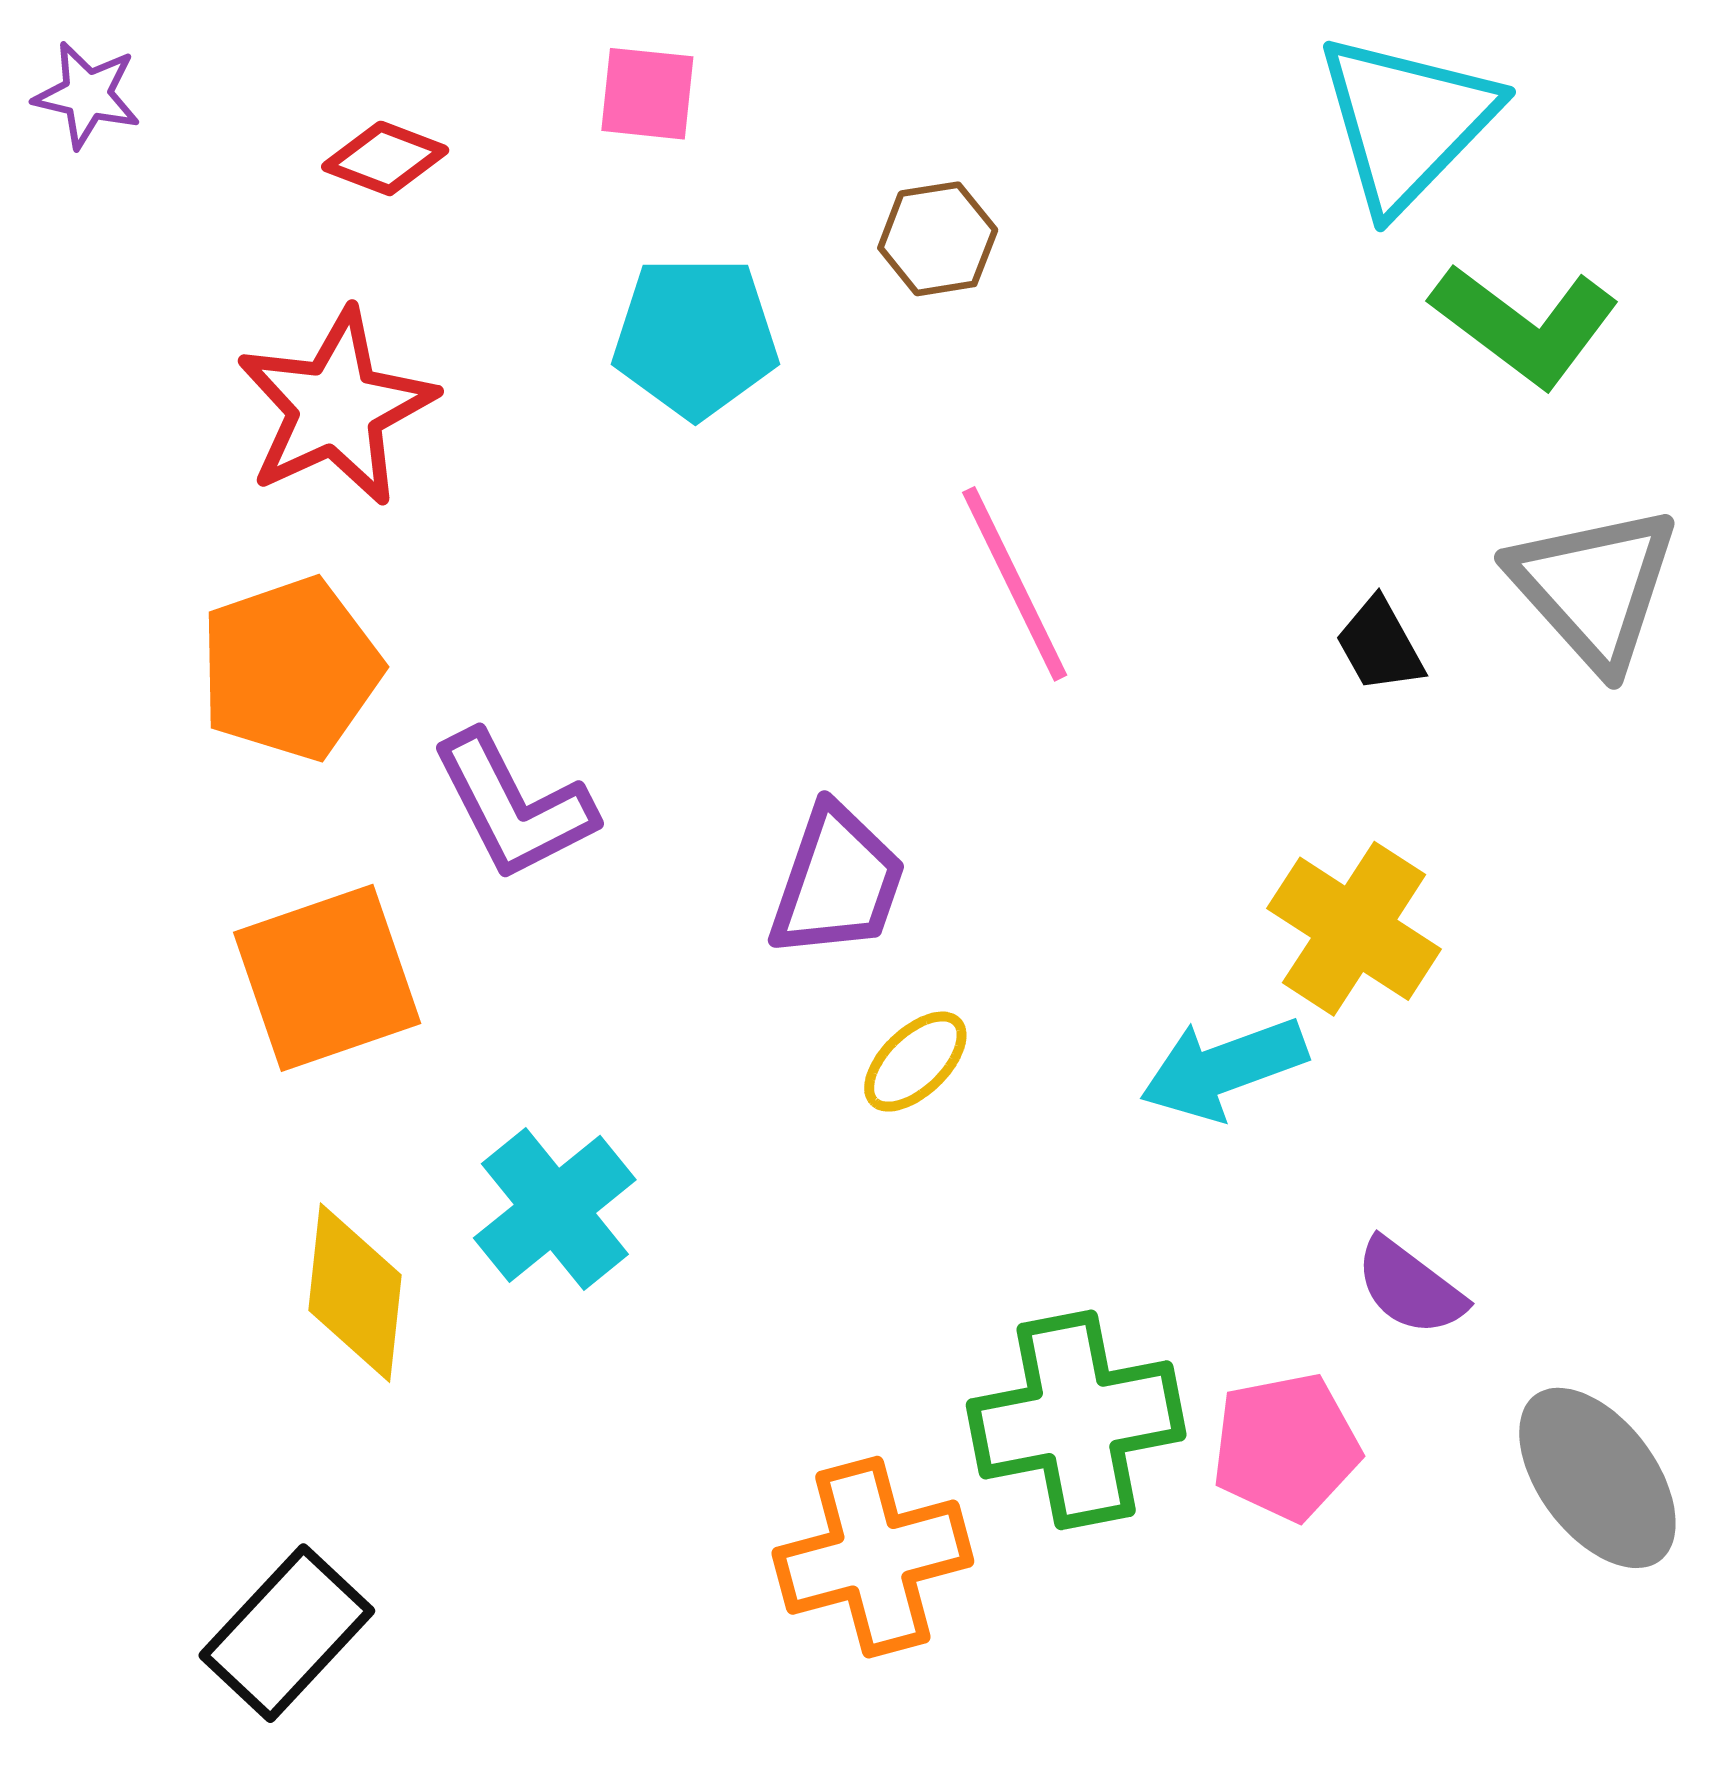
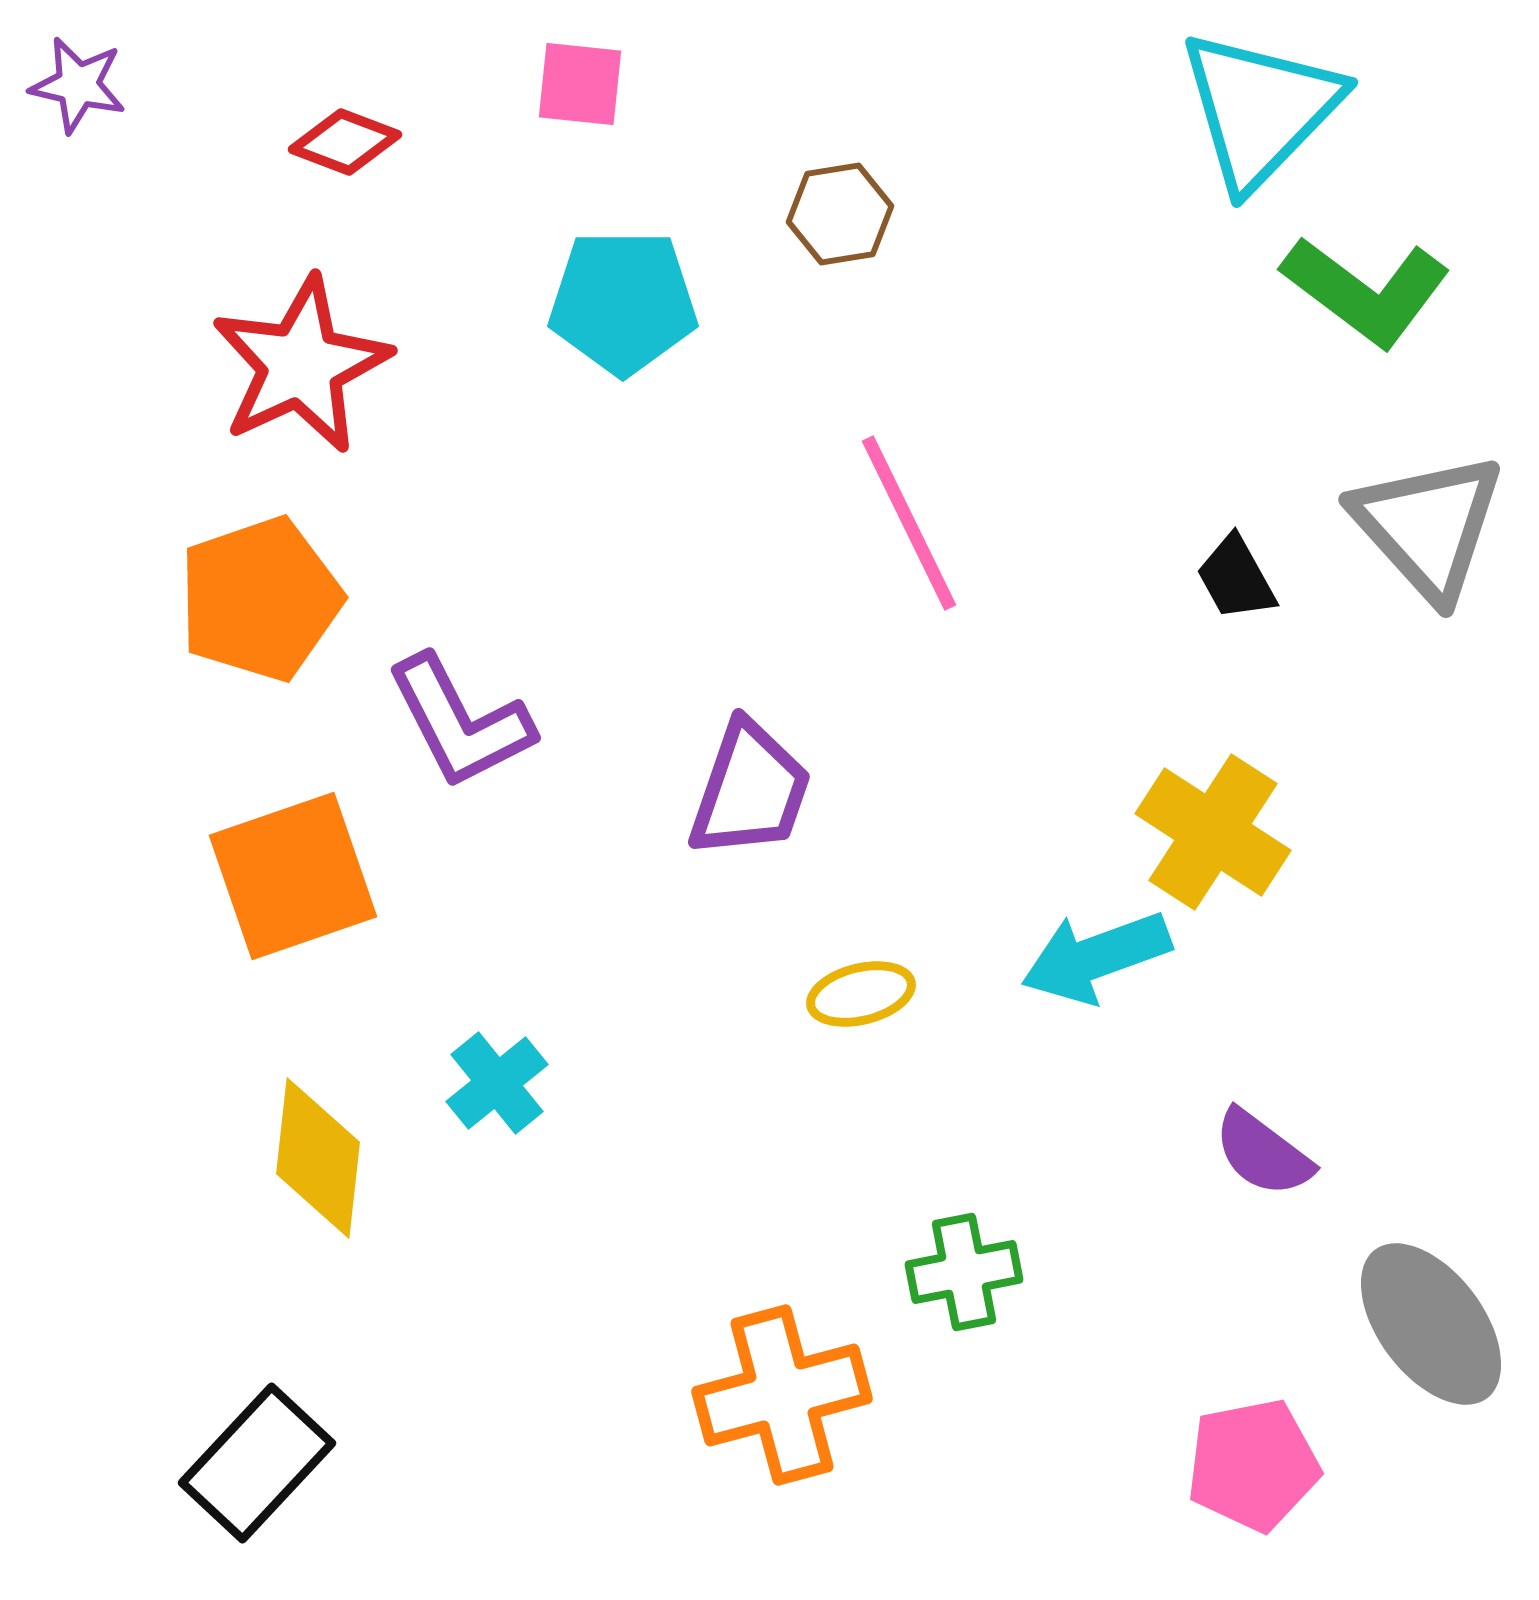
yellow ellipse: (915, 1062) -> (861, 994), moved, turned 30
cyan cross: (555, 1209) -> (497, 1083), size x0.7
green cross: (1076, 1420) -> (964, 1272), size x0.6
pink pentagon: (1286, 1447) -> (1253, 1465), moved

